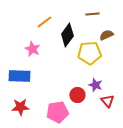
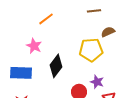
black diamond: (67, 35) -> (56, 66), moved

